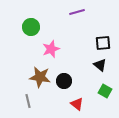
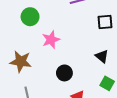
black square: (103, 43) -> (105, 22), moved
brown star: (40, 77) -> (21, 62), moved

